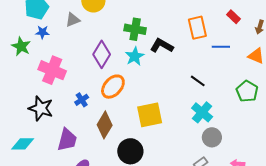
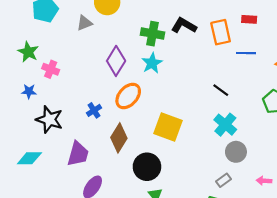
red rectangle: (233, 17) -> (249, 19), moved, turned -40
blue star: (42, 32) -> (29, 91), moved
black L-shape: (162, 46) -> (184, 25), moved
pink cross: (52, 70) -> (51, 69), moved, size x0.6
yellow square: (150, 115) -> (168, 127), turned 32

